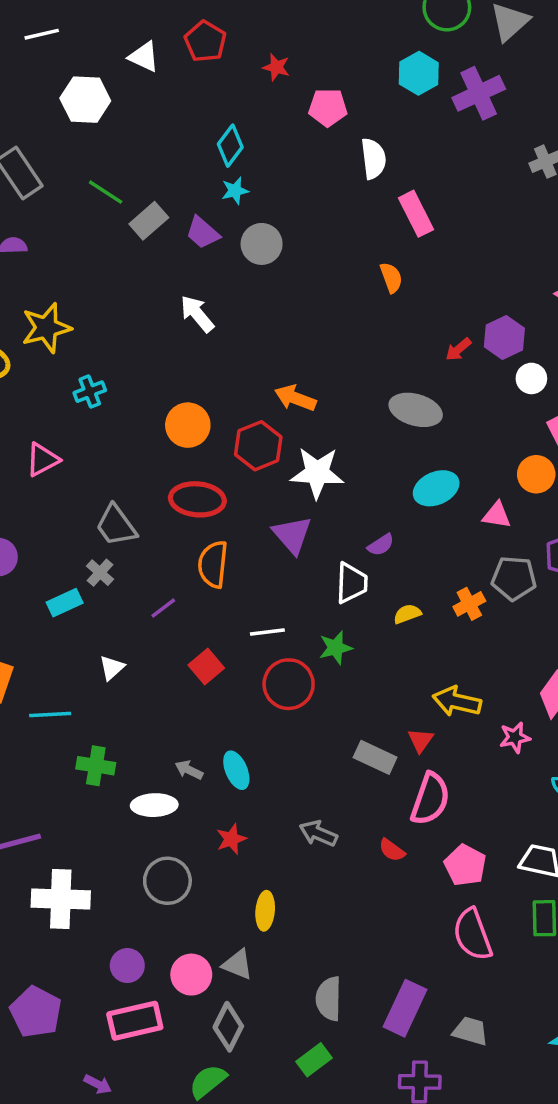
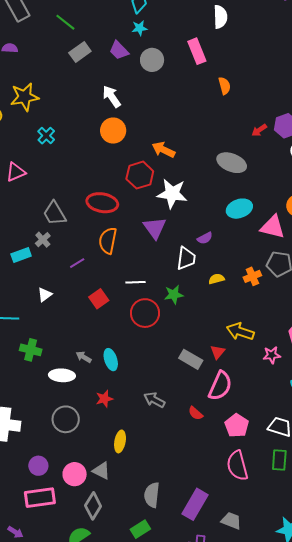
pink rectangle: (416, 214) -> (197, 51), moved
gray rectangle: (149, 221) -> (80, 52), moved
cyan cross: (90, 392) -> (46, 136), turned -30
orange circle: (188, 425) -> (113, 131), moved
pink triangle: (497, 515) -> (273, 227), size x1.5

